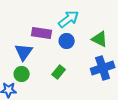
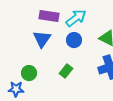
purple rectangle: (42, 33) -> (49, 16), moved
blue triangle: (24, 52) -> (42, 39), moved

